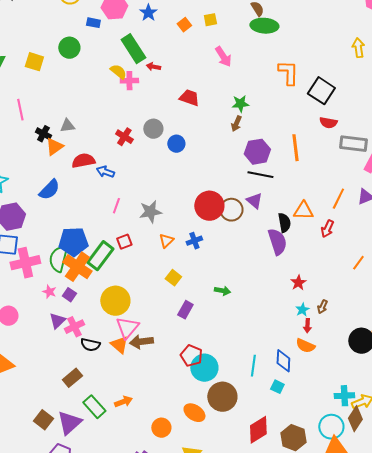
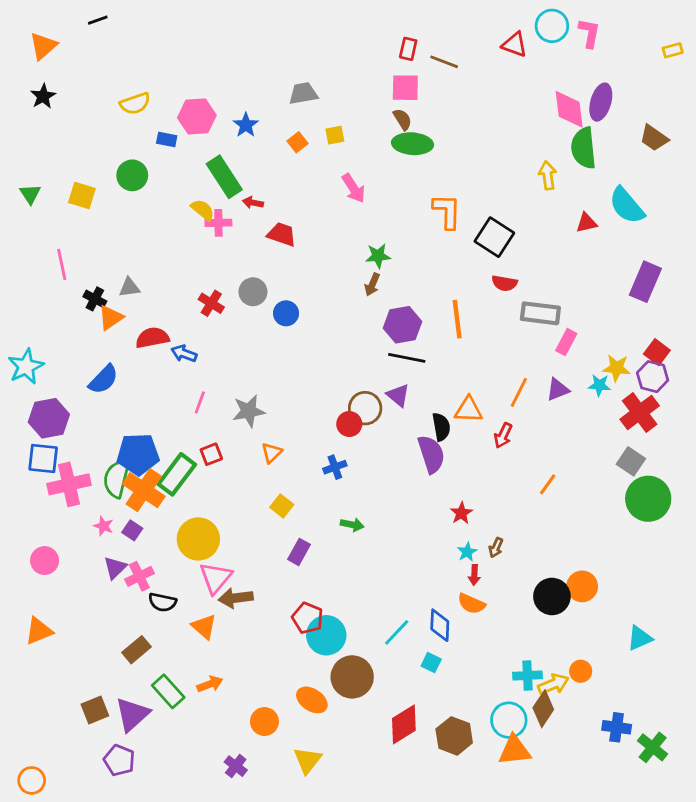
red trapezoid: (189, 98) -> (282, 234), moved
red circle: (209, 206) -> (349, 424), moved, size x0.6
blue cross: (194, 241) -> (335, 467), moved
orange triangle: (119, 345) -> (204, 627), moved
cyan line: (253, 366) -> (397, 632), turned 35
brown square: (43, 420) -> (95, 710), turned 30

